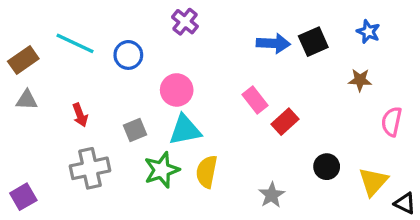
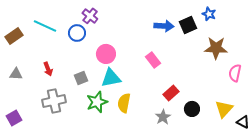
purple cross: (185, 22) -> (90, 16), moved
blue star: (368, 32) -> (209, 14), moved
brown star: (360, 80) -> (216, 48), size x1.6
gray triangle: (27, 100) -> (16, 74), moved
red rectangle: (285, 122) -> (171, 93), moved
black circle: (327, 167) -> (192, 109), moved

